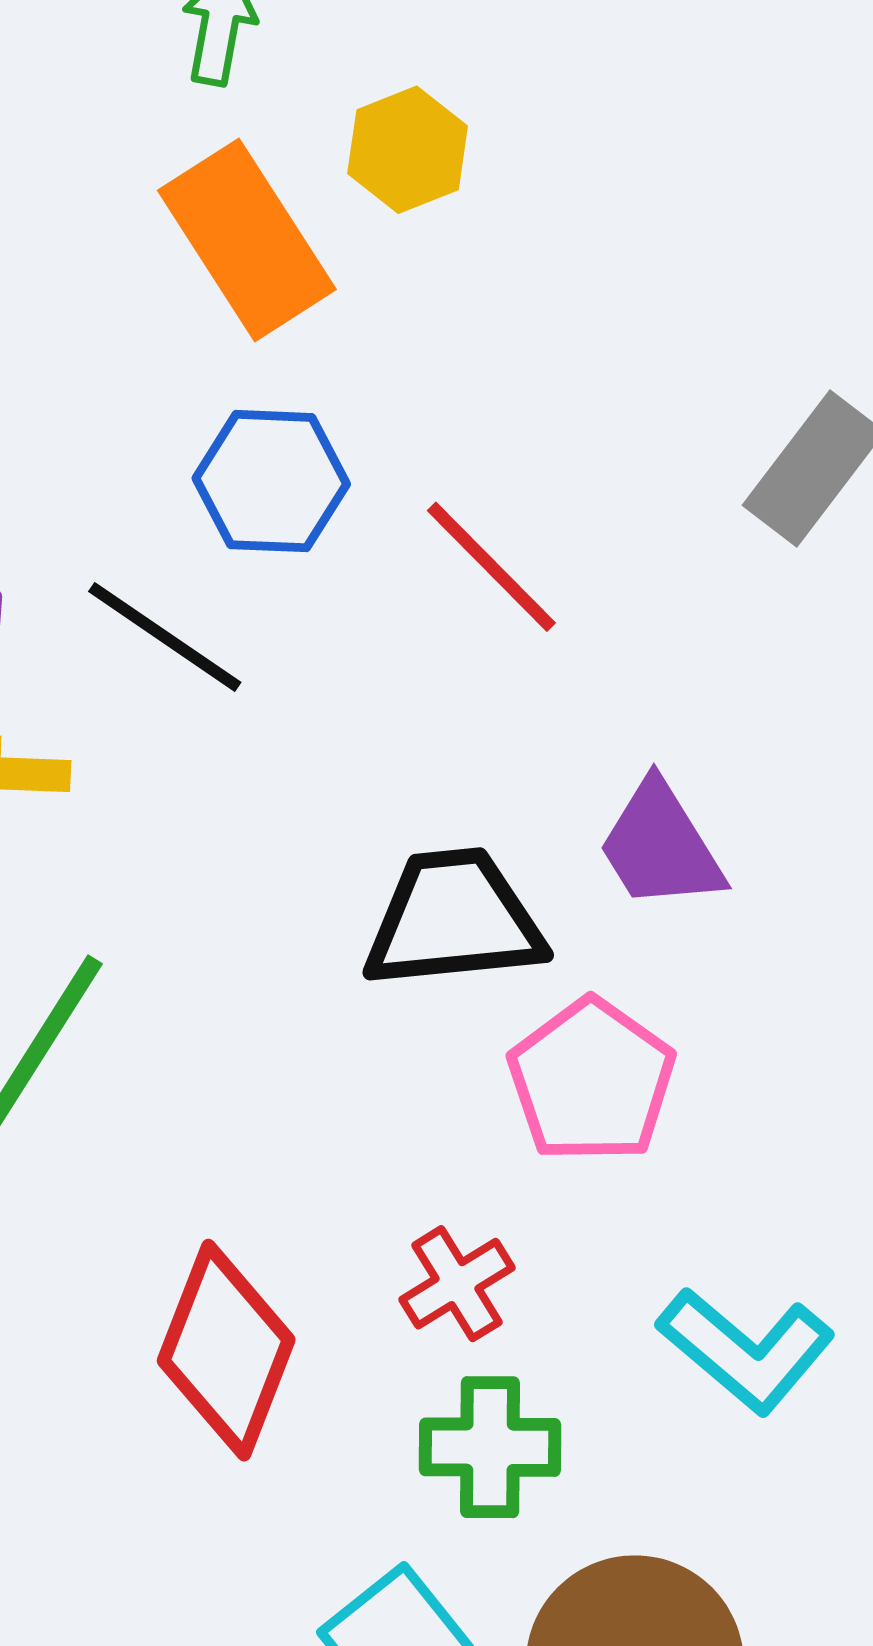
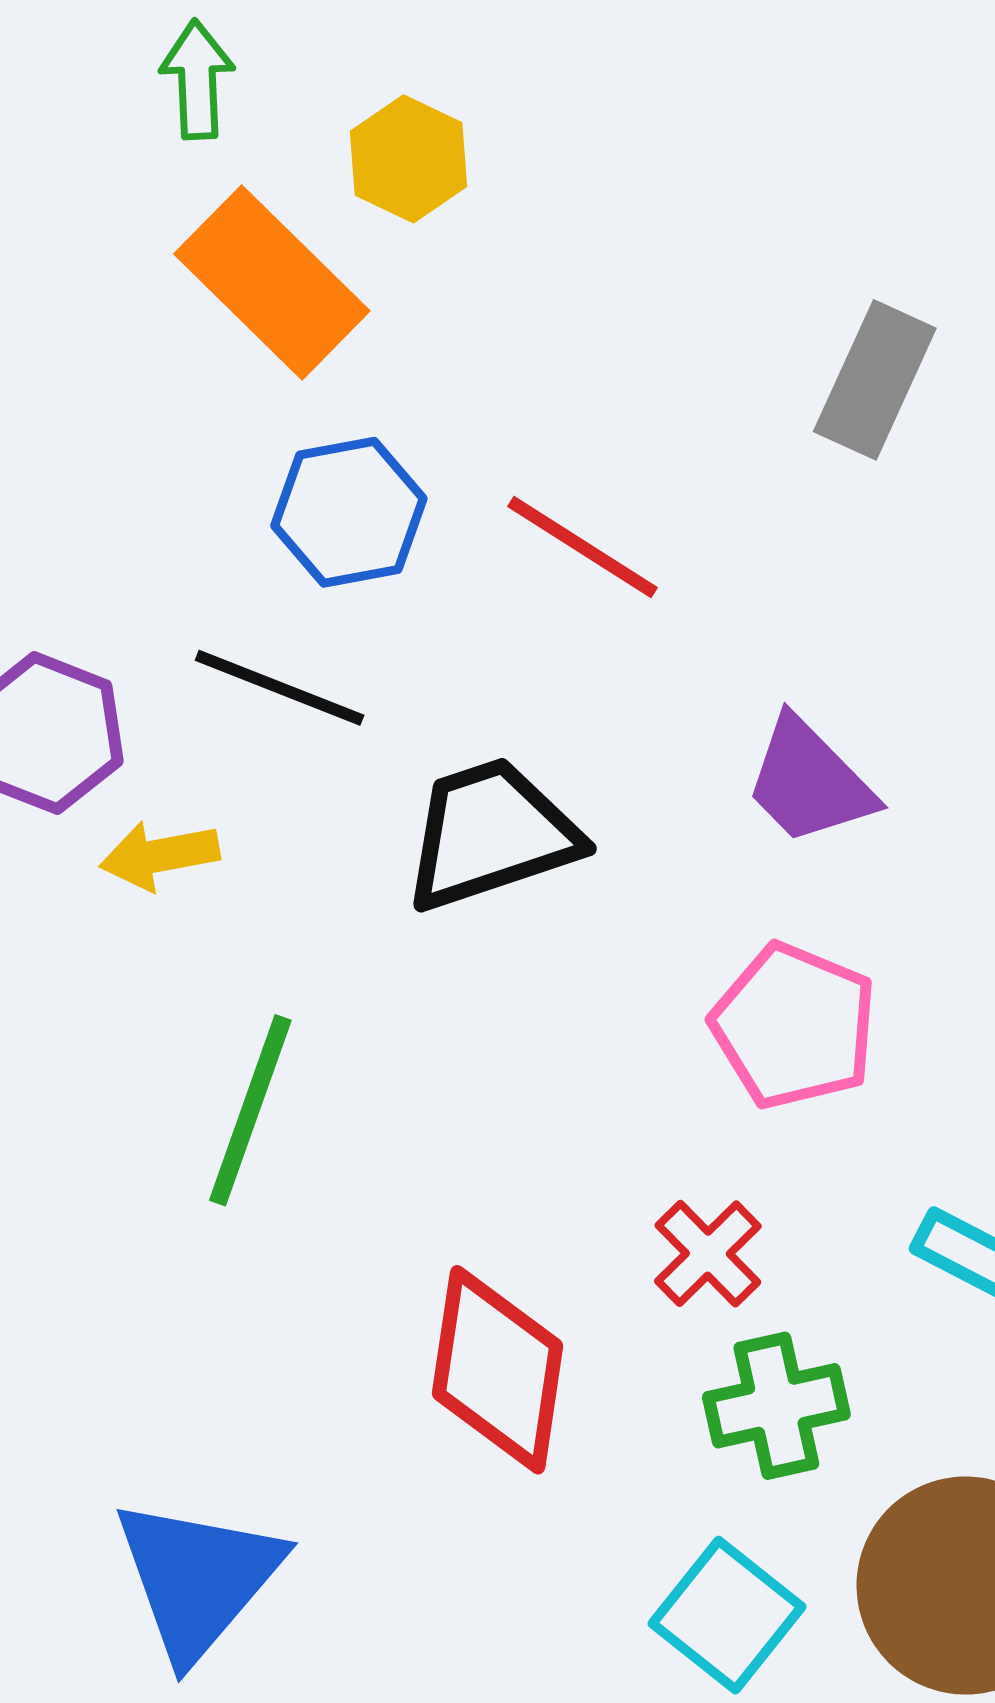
black trapezoid: (454, 919) -> (491, 834), moved

